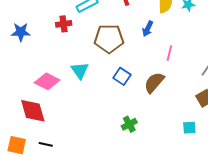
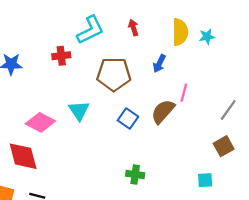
brown semicircle: (154, 83) -> (163, 111), moved
green cross: (129, 124) -> (135, 174), turned 35

